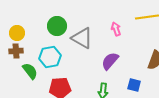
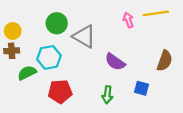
pink arrow: (116, 29) -> (128, 20), moved
purple semicircle: (110, 61) -> (115, 62), turned -96
green semicircle: (30, 71) -> (27, 73), turned -78

